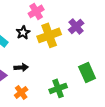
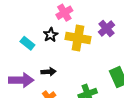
yellow cross: (49, 35) -> (78, 38), turned 30

